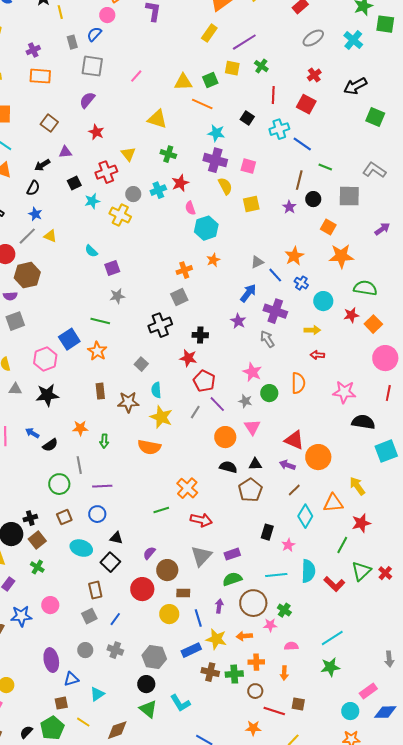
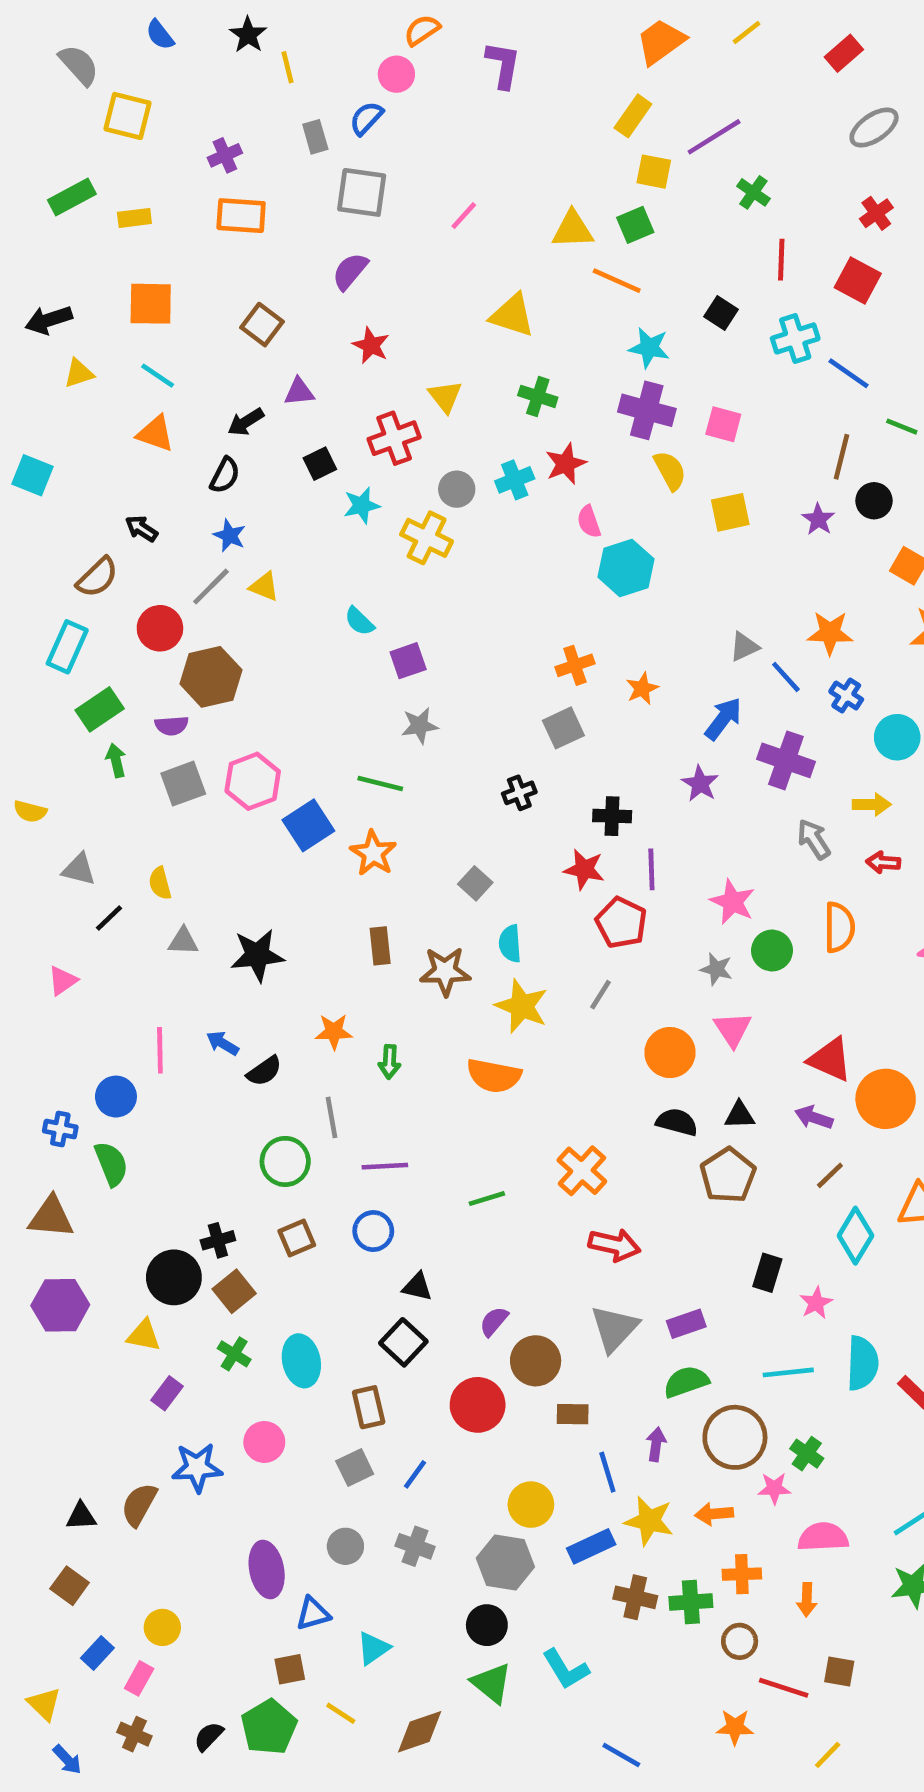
yellow square: (232, 68) -> (654, 172), moved
orange star: (294, 256) -> (830, 633), turned 30
orange star: (213, 260) -> (642, 689), moved
black cross: (160, 325) -> (519, 793), size x0.6
gray arrow: (267, 339) -> (814, 839), moved
pink hexagon: (45, 359) -> (253, 781), moved
purple line: (217, 404) -> (651, 869), moved, turned 42
green line: (161, 510) -> (487, 1199), moved
cyan ellipse: (81, 548) -> (301, 1361), moved, turned 60
yellow circle: (169, 614) -> (531, 1505), moved
pink semicircle: (291, 646) -> (823, 1537), size x1.5

